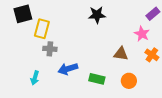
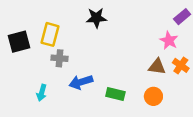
black square: (23, 14) -> (19, 42), moved
black star: (97, 15) -> (96, 18), moved
brown triangle: (121, 54) -> (157, 67), moved

